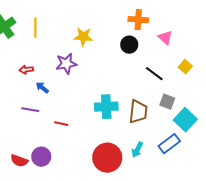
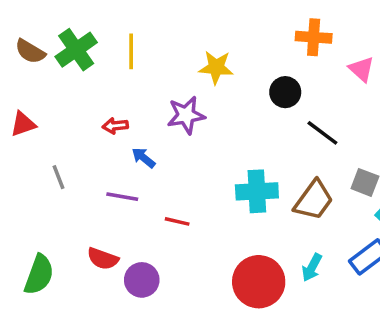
black circle: (129, 45) -> (285, 92), moved
black line: (154, 74) -> (322, 133), moved
brown trapezoid: (138, 112) -> (314, 200), turned 30
red semicircle: (19, 161) -> (103, 259), moved

